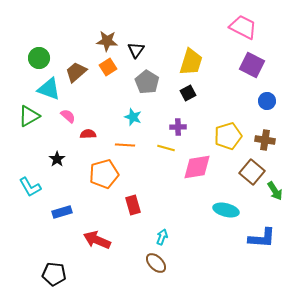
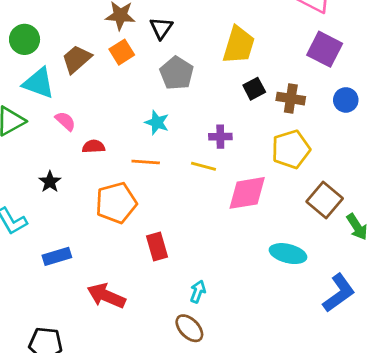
black square: (188, 93) -> (254, 89), moved
brown cross: (265, 140) -> (291, 99), moved
blue L-shape: (262, 238) -> (339, 293), turned -40

